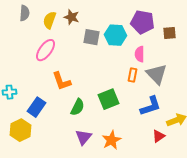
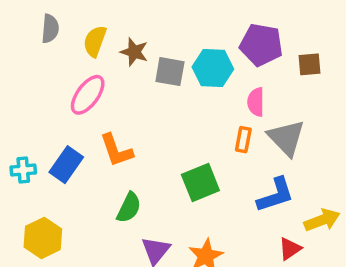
brown star: (72, 17) -> (134, 52), moved
blue rectangle: (37, 107) -> (66, 165), moved
green semicircle: (78, 107) -> (129, 208), moved

